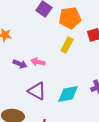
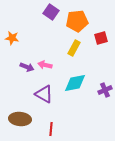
cyan diamond: (68, 94) -> (75, 83), moved

